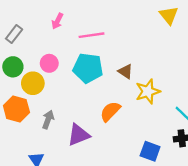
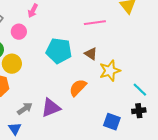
pink line: (91, 35) -> (95, 23), moved
pink circle: (49, 63) -> (19, 32), moved
gray arrow: (48, 120) -> (25, 109), moved, turned 35

